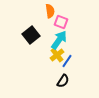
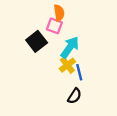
pink square: (61, 22) -> (54, 26), moved
blue line: (67, 61) -> (79, 72), turned -48

